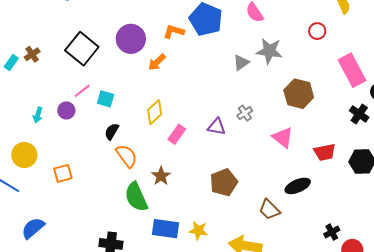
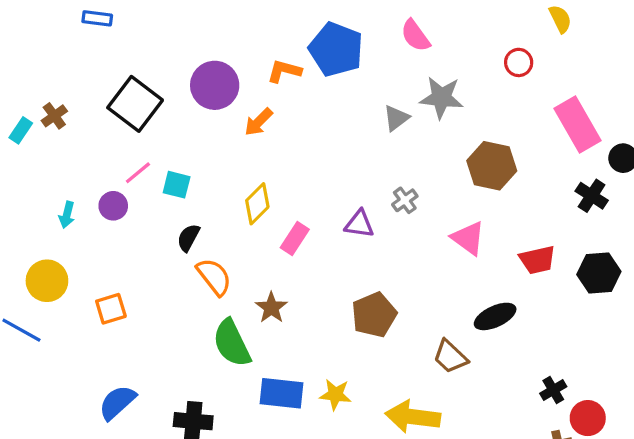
blue semicircle: (33, 228) -> (117, 402), moved

